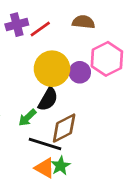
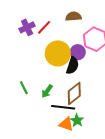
black semicircle: (48, 99) -> (73, 66), moved

